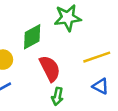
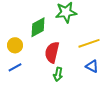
red semicircle: (50, 68) -> (52, 52), turned -140

